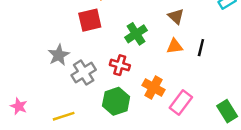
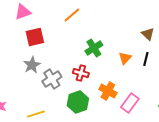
brown triangle: (176, 16) -> (148, 34), moved
red square: (90, 20) -> (35, 37), moved
orange triangle: (175, 46) -> (125, 58), turned -40

